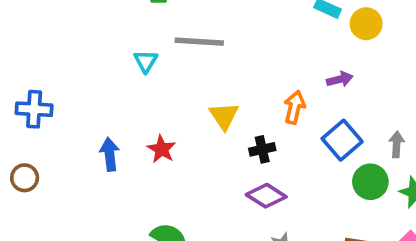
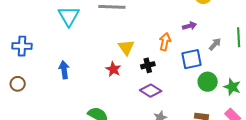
cyan triangle: (146, 61) -> (69, 16), moved, size x1.6
blue square: (342, 140) -> (191, 59), turned 30
gray arrow: (397, 144) -> (215, 44), moved, turned 40
red star: (162, 149) -> (113, 69), moved

